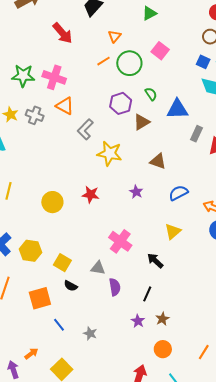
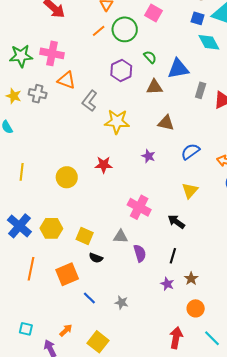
brown triangle: (142, 122) -> (154, 87), moved, turned 36

